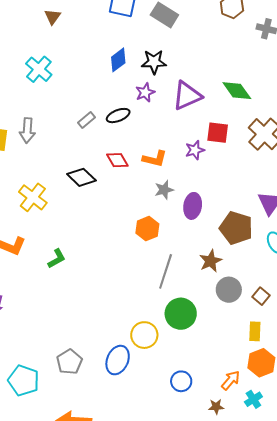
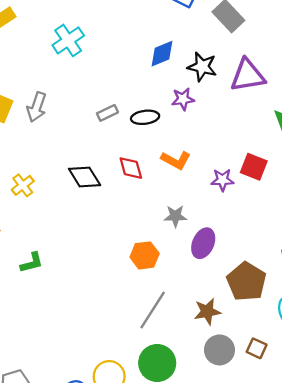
purple triangle: (187, 96) -> (248, 76), moved
orange L-shape: (155, 159) -> (176, 160), moved
yellow cross: (33, 197) -> (23, 185), size x0.7
brown square: (261, 296) -> (257, 348), moved, turned -30

